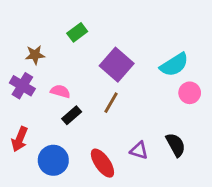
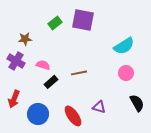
purple square: (117, 65) -> (83, 20), moved, turned -30
pink circle: (190, 93) -> (126, 73), moved
brown line: (111, 103) -> (79, 73), turned 49
black semicircle: (176, 145) -> (137, 103), moved

